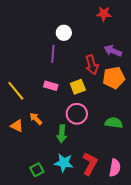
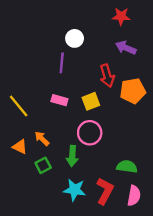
purple arrow: (113, 51) -> (126, 48), moved
green semicircle: (114, 123) -> (127, 167), moved
green square: (37, 170) -> (43, 165), moved

